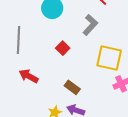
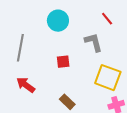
gray L-shape: (90, 25) -> (94, 42), turned -65
red square: (63, 48) -> (63, 62), turned 32

